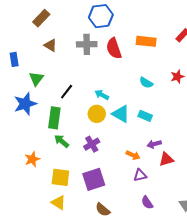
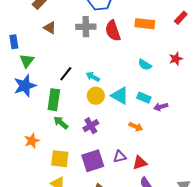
green triangle: (36, 79) -> (27, 61), moved
cyan arrow: (102, 95) -> (93, 77), moved
purple arrow: (154, 144) -> (161, 107), moved
orange arrow: (133, 155) -> (136, 127), moved
red triangle: (166, 159) -> (140, 163), moved
purple triangle: (140, 175) -> (120, 157), moved

